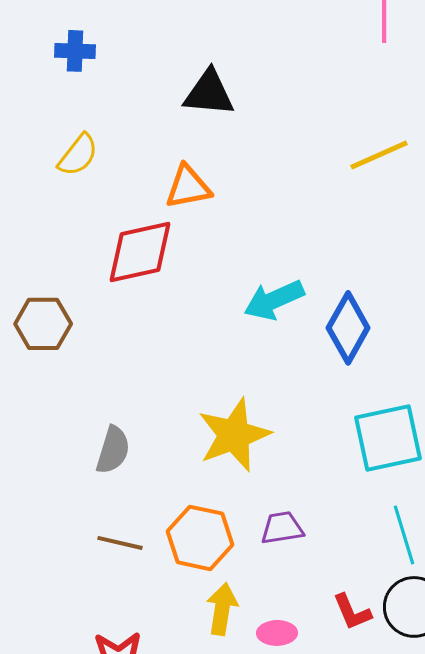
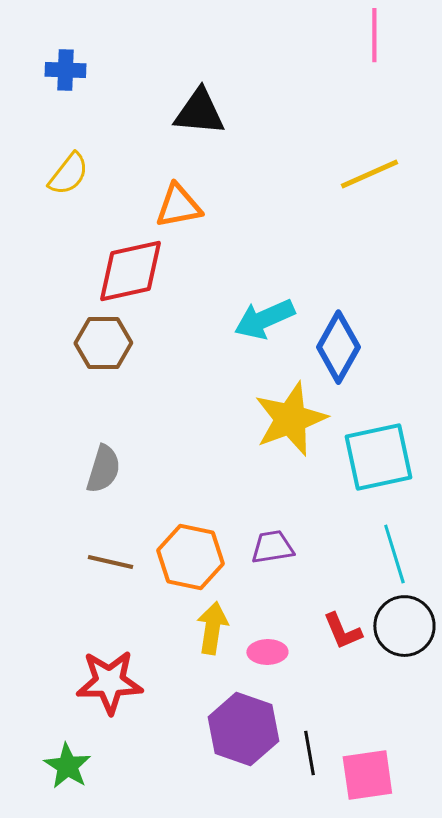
brown hexagon: (43, 324) -> (103, 343), moved
yellow star: (234, 435) -> (290, 419), moved

